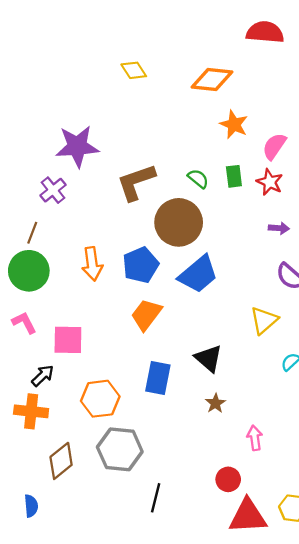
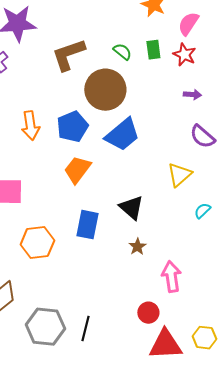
pink arrow: (255, 438) -> (171, 277), size x1.4
gray hexagon: (120, 449) -> (45, 327), moved

